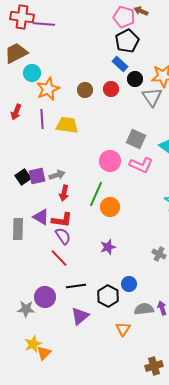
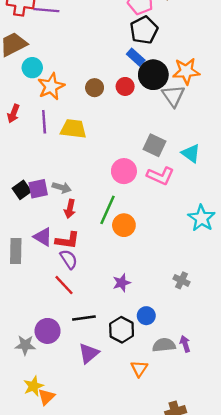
black circle: (135, 79) -> (153, 75), size x1.6
gray arrow: (57, 175) -> (62, 188), turned 35
purple star: (108, 247) -> (122, 283), moved

